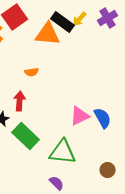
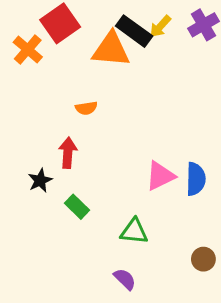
blue semicircle: (103, 118) -> (196, 179), turned 30
green rectangle: (26, 136) -> (77, 207), size x0.6
green triangle: (63, 152) -> (134, 231), size x0.7

